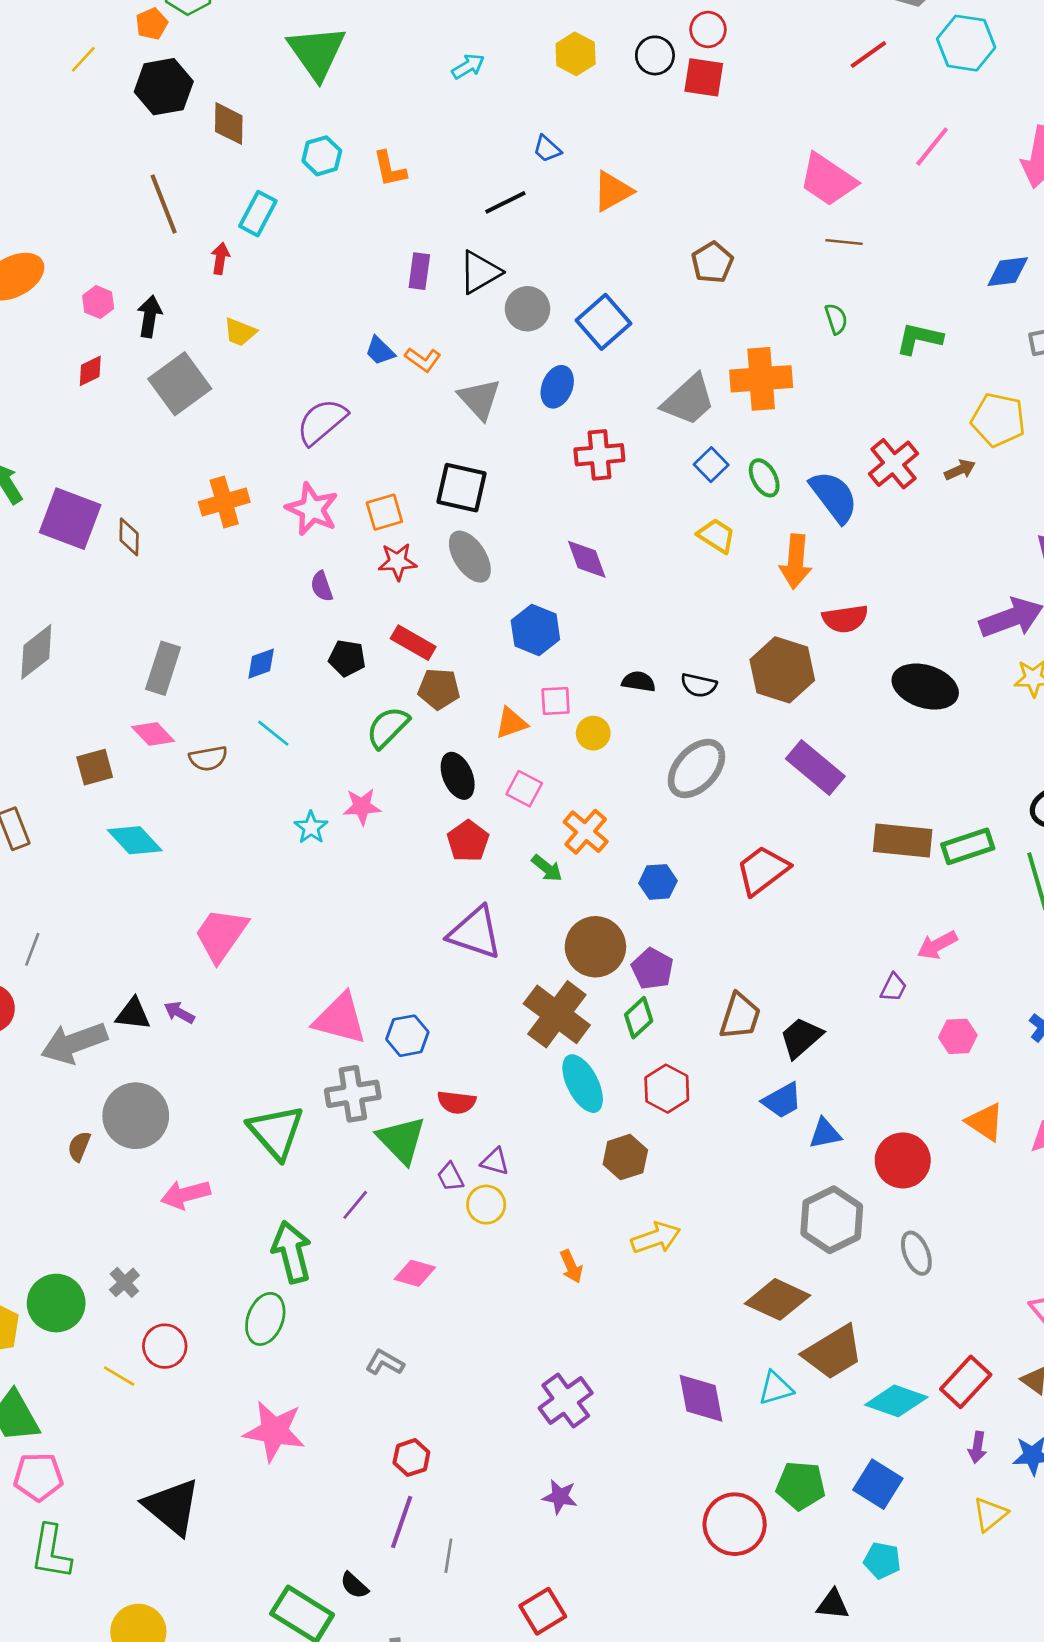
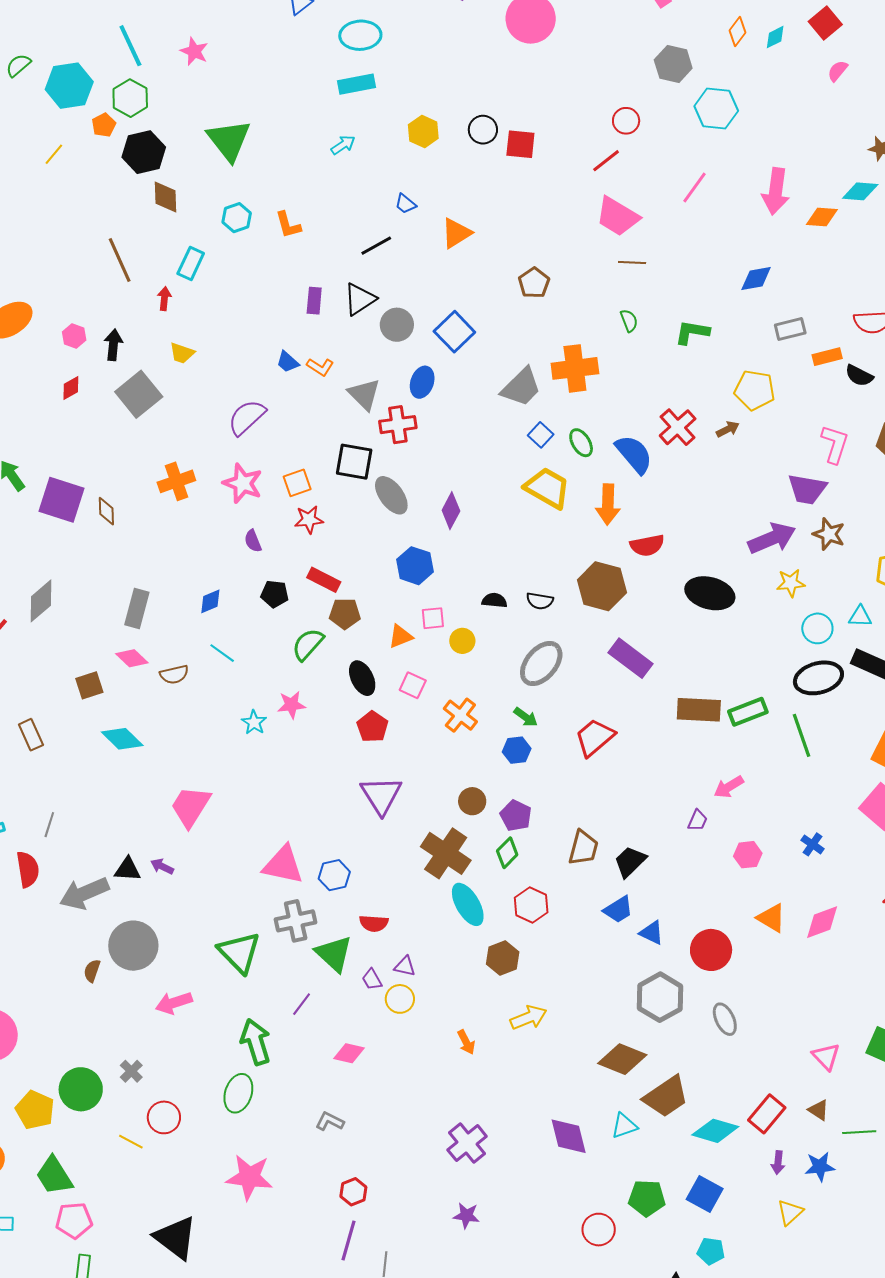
red circle: (708, 30) -> (626, 121), moved
red line: (868, 55) -> (606, 161), moved
black hexagon: (164, 87) -> (144, 152), moved
red cross: (599, 455) -> (398, 425), moved
yellow trapezoid: (716, 536) -> (547, 488), size x1.6
gray ellipse: (470, 557) -> (391, 495), moved
purple diamond: (587, 559) -> (451, 511), turned 51
green arrow: (547, 868) -> (526, 717), moved
purple triangle: (475, 933) -> (381, 795), turned 42
brown circle: (595, 947) -> (472, 801), size x0.6
blue triangle: (825, 1134) -> (652, 933), turned 40
red circle: (735, 1524) -> (599, 1230), size x0.7

